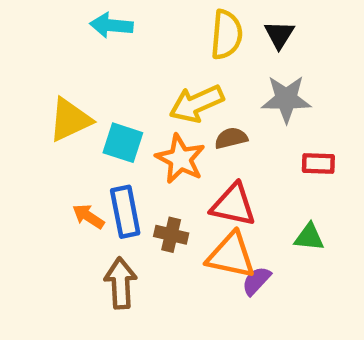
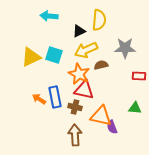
black triangle: (279, 35) -> (79, 31), moved, turned 32
cyan square: (123, 143) -> (54, 55), moved
red triangle: (233, 205) -> (84, 90), moved
purple semicircle: (256, 281) -> (112, 127), turned -64
brown arrow: (121, 283) -> (75, 135), moved

